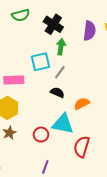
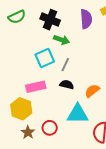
green arrow: (61, 47) -> (62, 40), turned 112
pink rectangle: (14, 80) -> (36, 87), moved
red circle: (41, 135) -> (50, 128), moved

